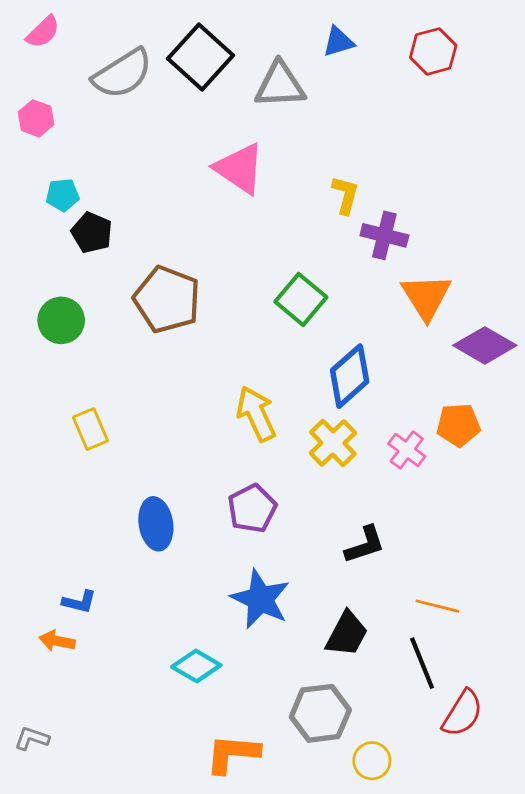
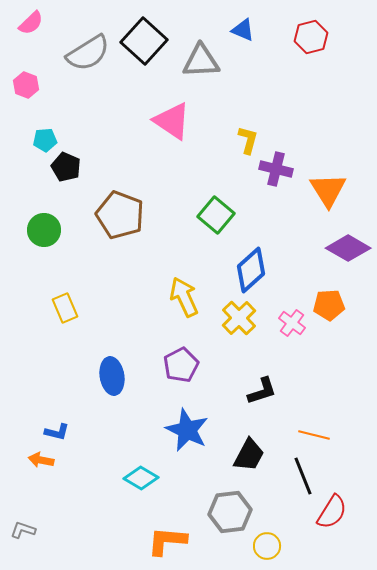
blue triangle: (338, 42) -> (243, 30), turned 40
orange triangle: (426, 297) -> (328, 190), moved

